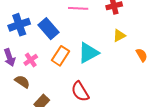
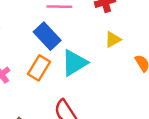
blue rectangle: (49, 29) -> (47, 36), moved

